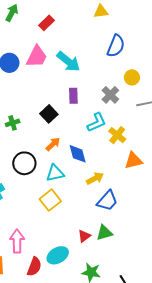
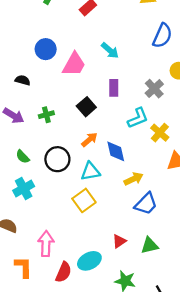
pink trapezoid: (37, 57) -> (74, 64), moved
cyan arrow: (68, 62) -> (110, 50), size x0.7
green triangle: (104, 233) -> (150, 246), moved

